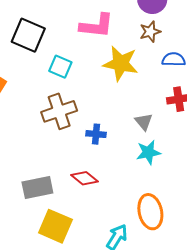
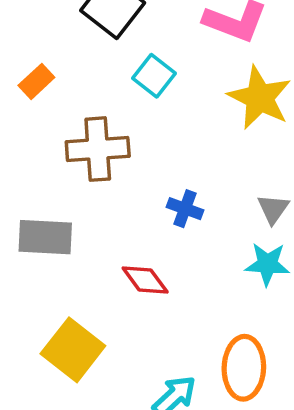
brown cross: (59, 111) -> (98, 149), moved
gray rectangle: (37, 188) -> (45, 237), moved

